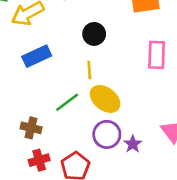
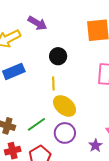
green line: (67, 102) -> (36, 124), moved
purple star: (133, 144) -> (95, 146), moved

